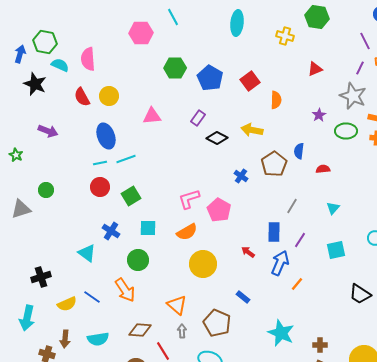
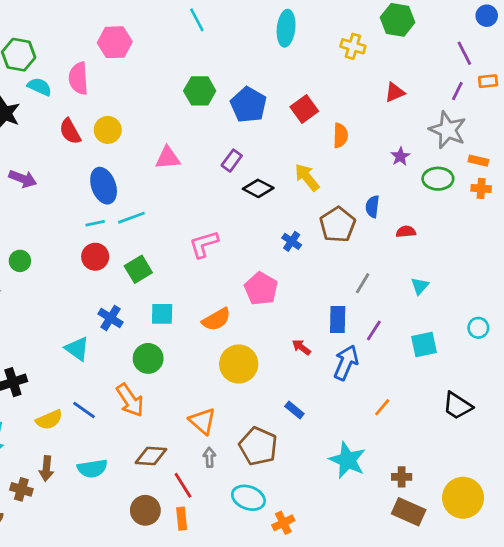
pink hexagon: (141, 33) -> (115, 42), moved
yellow arrow: (252, 130) -> (307, 177), turned 40
pink L-shape: (189, 199) -> (204, 244), moved
orange line: (297, 284) -> (382, 407), moved

